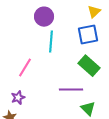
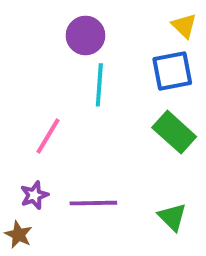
yellow triangle: (94, 12) -> (184, 26), turned -32
purple line: (71, 90) -> (93, 203), moved

